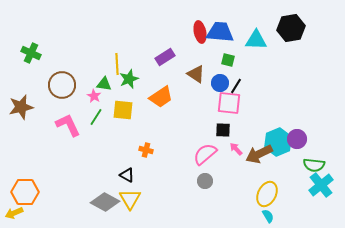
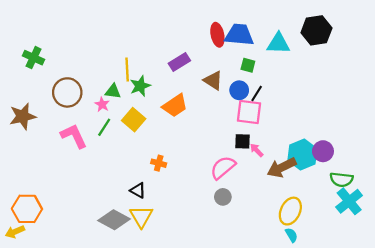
yellow square: (123, 110) -> (134, 120), turned 35
pink arrow: (236, 149) -> (257, 150), moved

